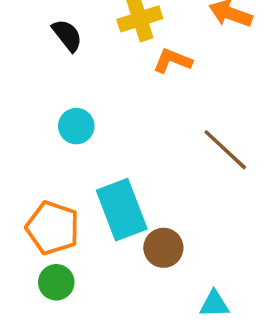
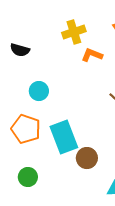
black semicircle: (67, 35) -> (20, 50), moved, turned 144
orange pentagon: (53, 228) -> (26, 129), moved

